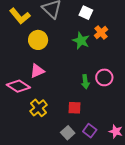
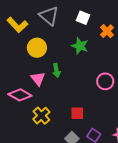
orange cross: (101, 33) -> (107, 31), moved
pink triangle: (37, 71) -> (38, 79), turned -42
green arrow: (85, 82) -> (56, 71), moved

